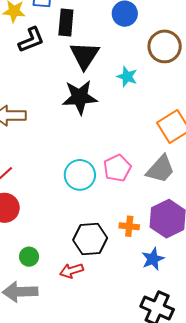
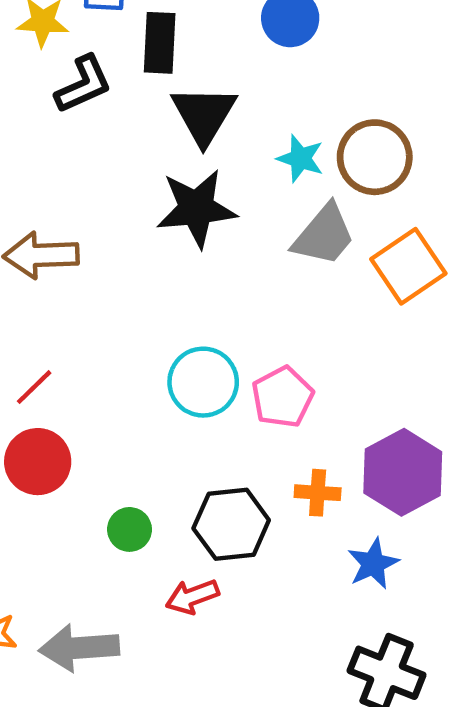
brown circle: (165, 46) -> (375, 157), moved
pink pentagon: (117, 168) -> (282, 397), moved
gray trapezoid: (160, 169) -> (324, 235), moved
green circle: (29, 257) -> (130, 529), moved

